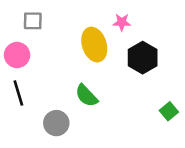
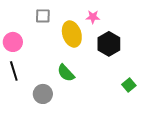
gray square: (33, 21) -> (43, 16), moved

